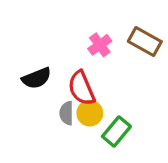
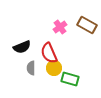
gray semicircle: (67, 113) -> (31, 68), moved
green rectangle: (116, 131) -> (70, 79), turned 66

